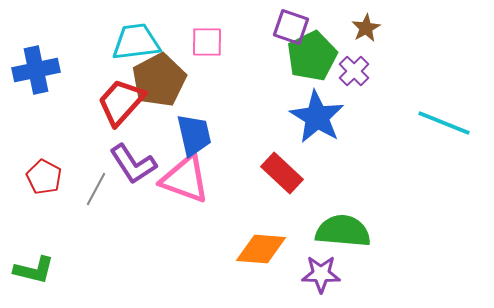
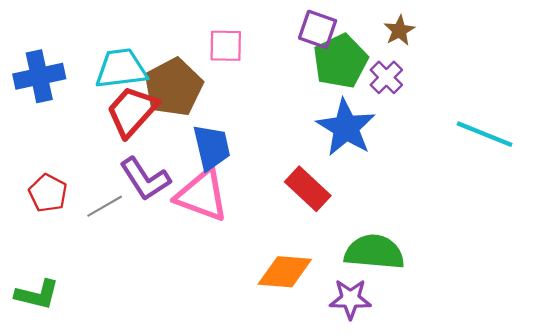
cyan trapezoid: (136, 42) -> (121, 69), moved
gray line: (96, 189) -> (105, 206), turned 32

